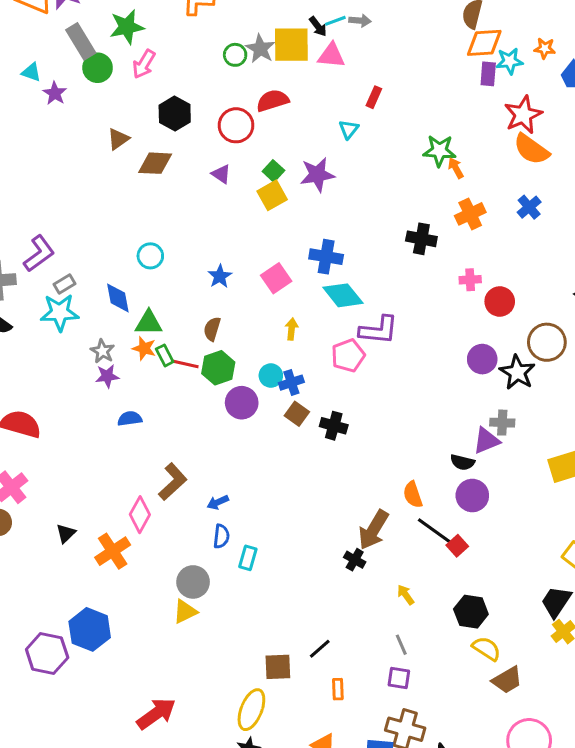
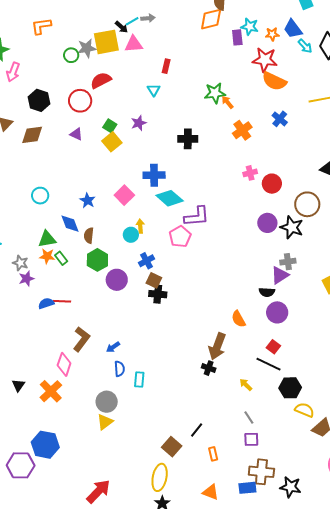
orange diamond: (484, 43) -> (211, 19), moved
orange star: (545, 48) -> (272, 34), moved
gray star: (260, 49) -> (87, 48), turned -30
cyan star: (510, 61) -> (250, 27), turned 30
red star: (523, 115) -> (265, 60), turned -30
purple star: (317, 175) -> (139, 123), size x0.7
black cross: (421, 239) -> (188, 139), moved
blue diamond: (118, 298) -> (70, 224), moved
red line: (185, 364) -> (62, 301), moved
cyan circle: (271, 376) -> (131, 235), moved
black cross: (334, 426) -> (158, 294), moved
black line: (435, 531) -> (268, 364), moved
brown square: (278, 667) -> (172, 447), turned -36

